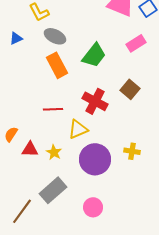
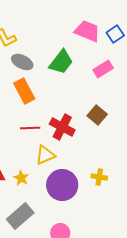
green trapezoid: (94, 55) -> (61, 62), moved
red line: (53, 109) -> (30, 128), moved

